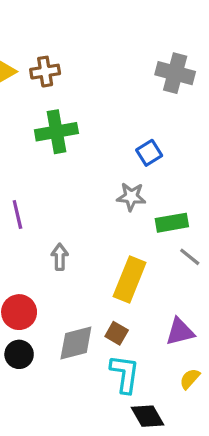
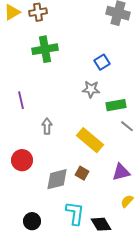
yellow rectangle: (130, 280) -> (90, 140), turned -72
black circle: (19, 354) -> (32, 221), moved
cyan L-shape: (125, 374) -> (75, 213), moved

